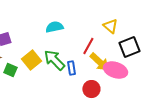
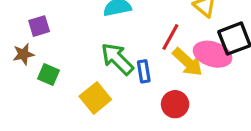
yellow square: (31, 60) -> (95, 98), moved
pink ellipse: (115, 70) -> (213, 54), moved

